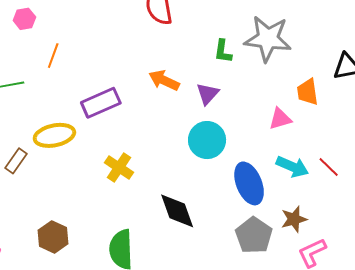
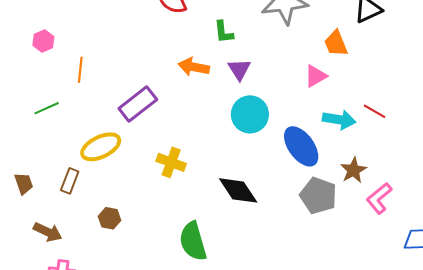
green L-shape: (223, 51) -> (224, 32), moved
brown hexagon: (53, 237) -> (110, 218), moved, size x0.7

